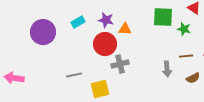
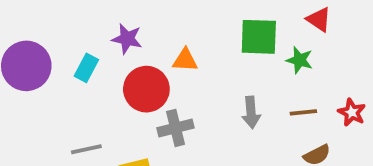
purple star: (106, 20) -> (127, 39), moved
cyan rectangle: (78, 22) -> (86, 68), moved, turned -32
gray arrow: (167, 69) -> (251, 112), moved

